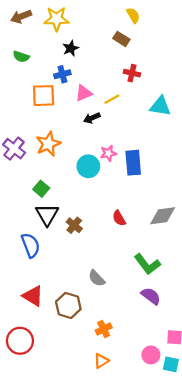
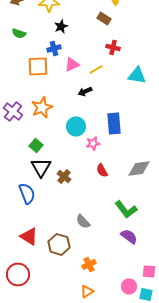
black arrow: (92, 118) -> (85, 91), moved
pink star: (108, 153) -> (93, 143), moved

